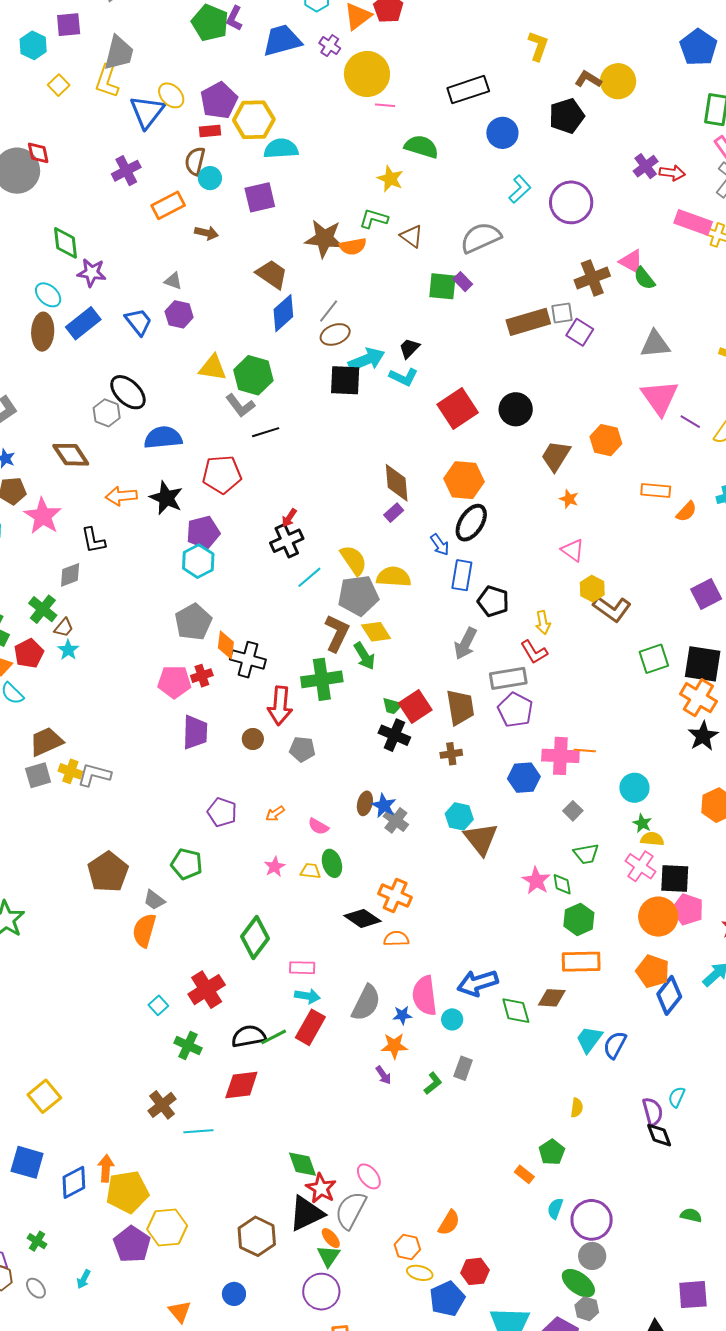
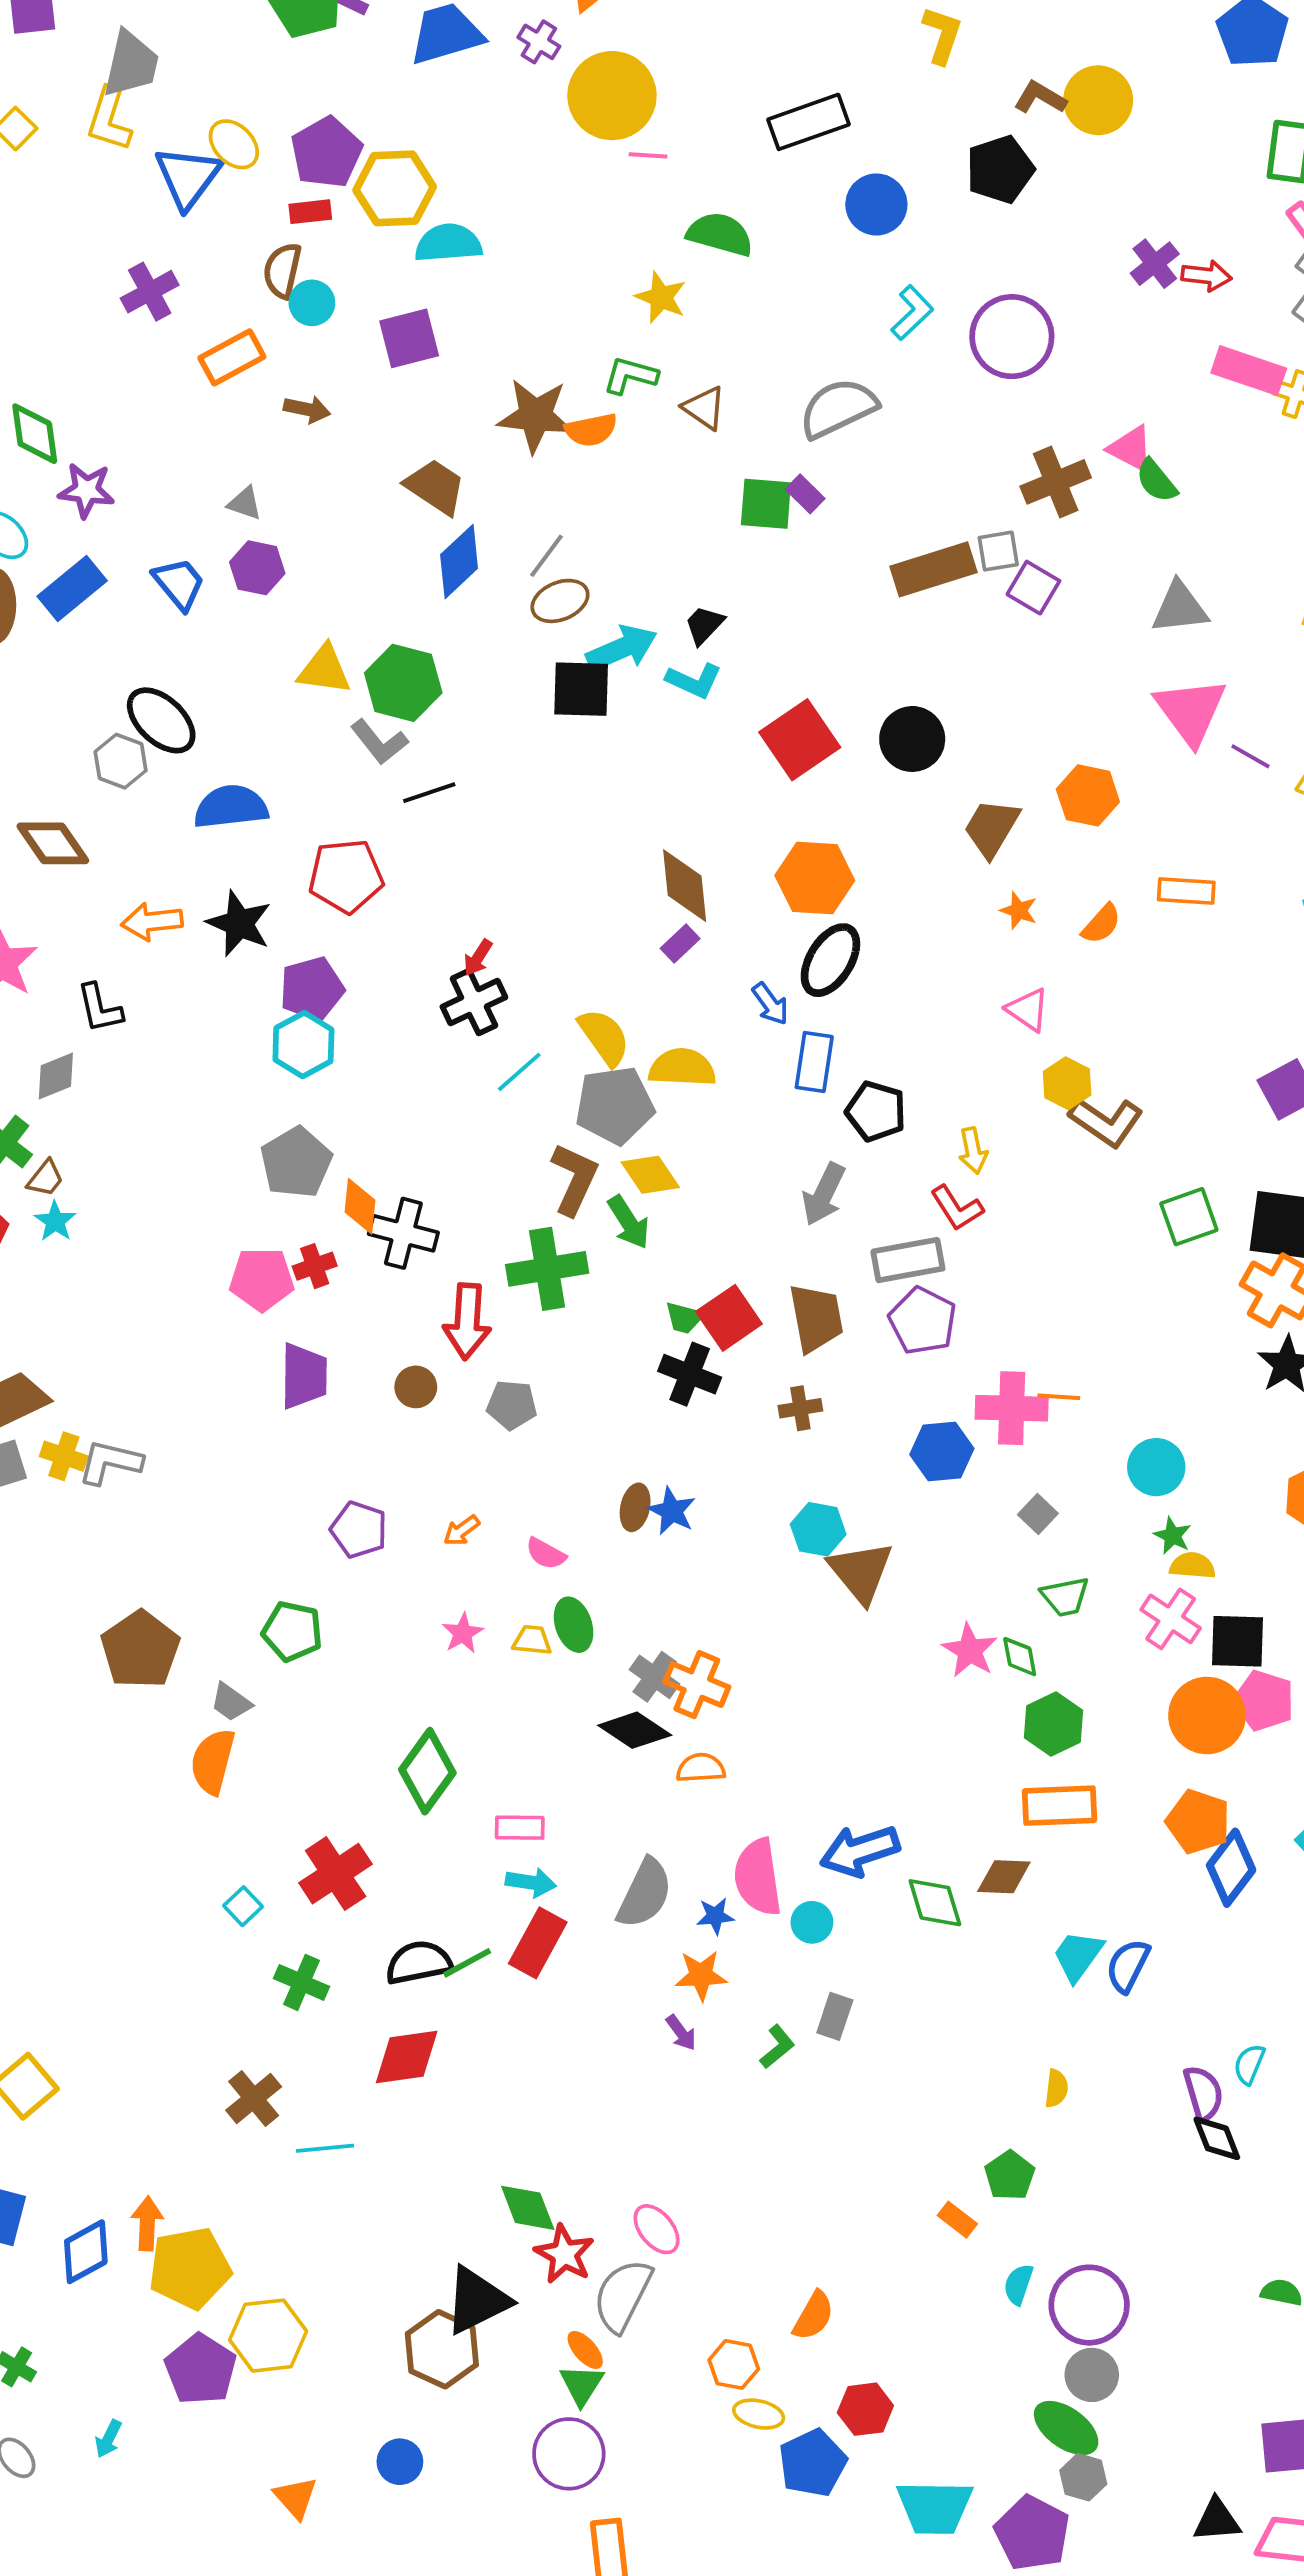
orange semicircle: (686, 512) -> (1101, 924), moved
gray cross: (396, 820) -> (655, 1677), moved
black triangle: (306, 1213) -> (477, 2300), moved

